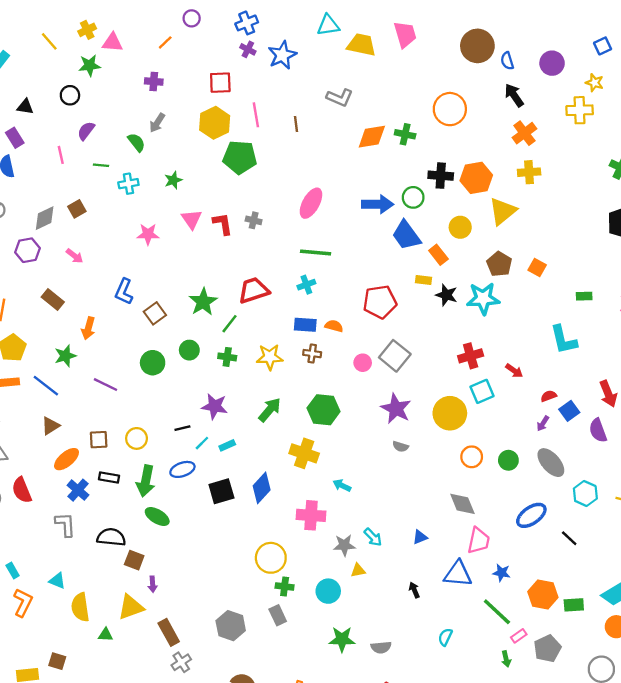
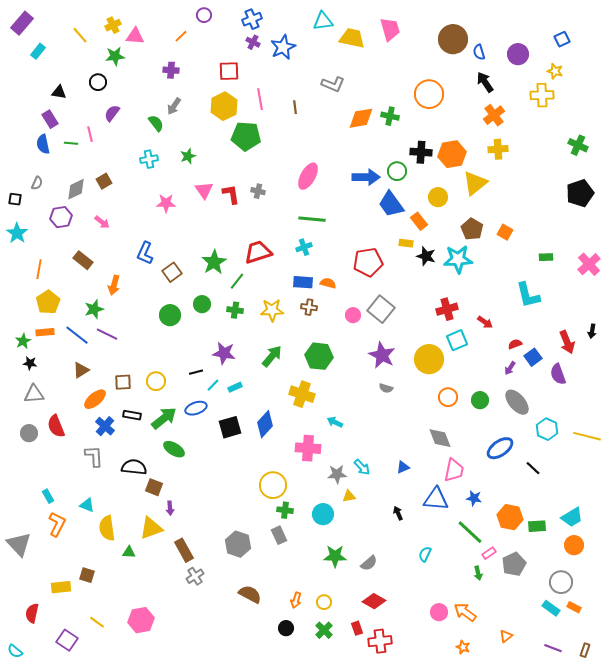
green line: (101, 165) -> (71, 143), moved
purple line: (106, 385) -> (107, 334), moved
green arrow: (146, 481) -> (164, 418), turned -140
gray semicircle: (381, 647) -> (369, 563), turned -36

